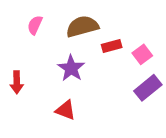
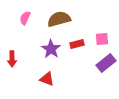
red rectangle: (112, 46) -> (77, 44), moved
pink square: (142, 54) -> (102, 39), turned 32

